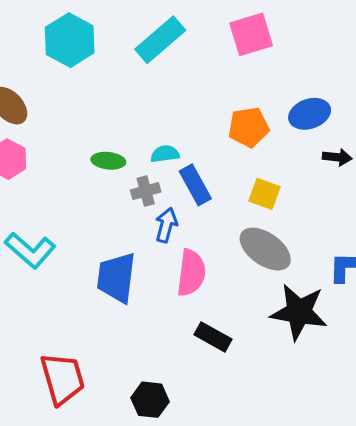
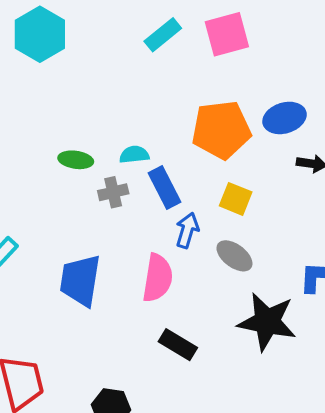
cyan rectangle: (160, 40) -> (163, 35), moved, size x0.7
orange pentagon: (249, 127) -> (221, 130), size x1.4
blue arrow: (166, 225) -> (187, 230), moved
gray ellipse: (265, 249) -> (234, 256), size x0.7

